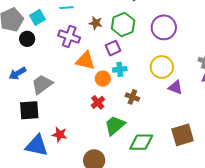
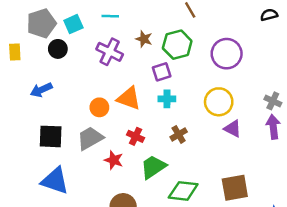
orange triangle: (85, 61) -> (129, 98), moved
orange circle: (103, 79) -> (99, 107), moved
gray trapezoid: (42, 84) -> (90, 138), moved
brown cross: (132, 97) -> (179, 134), turned 32
red cross: (98, 102) -> (136, 136), turned -32
red star: (60, 135) -> (114, 160), moved

